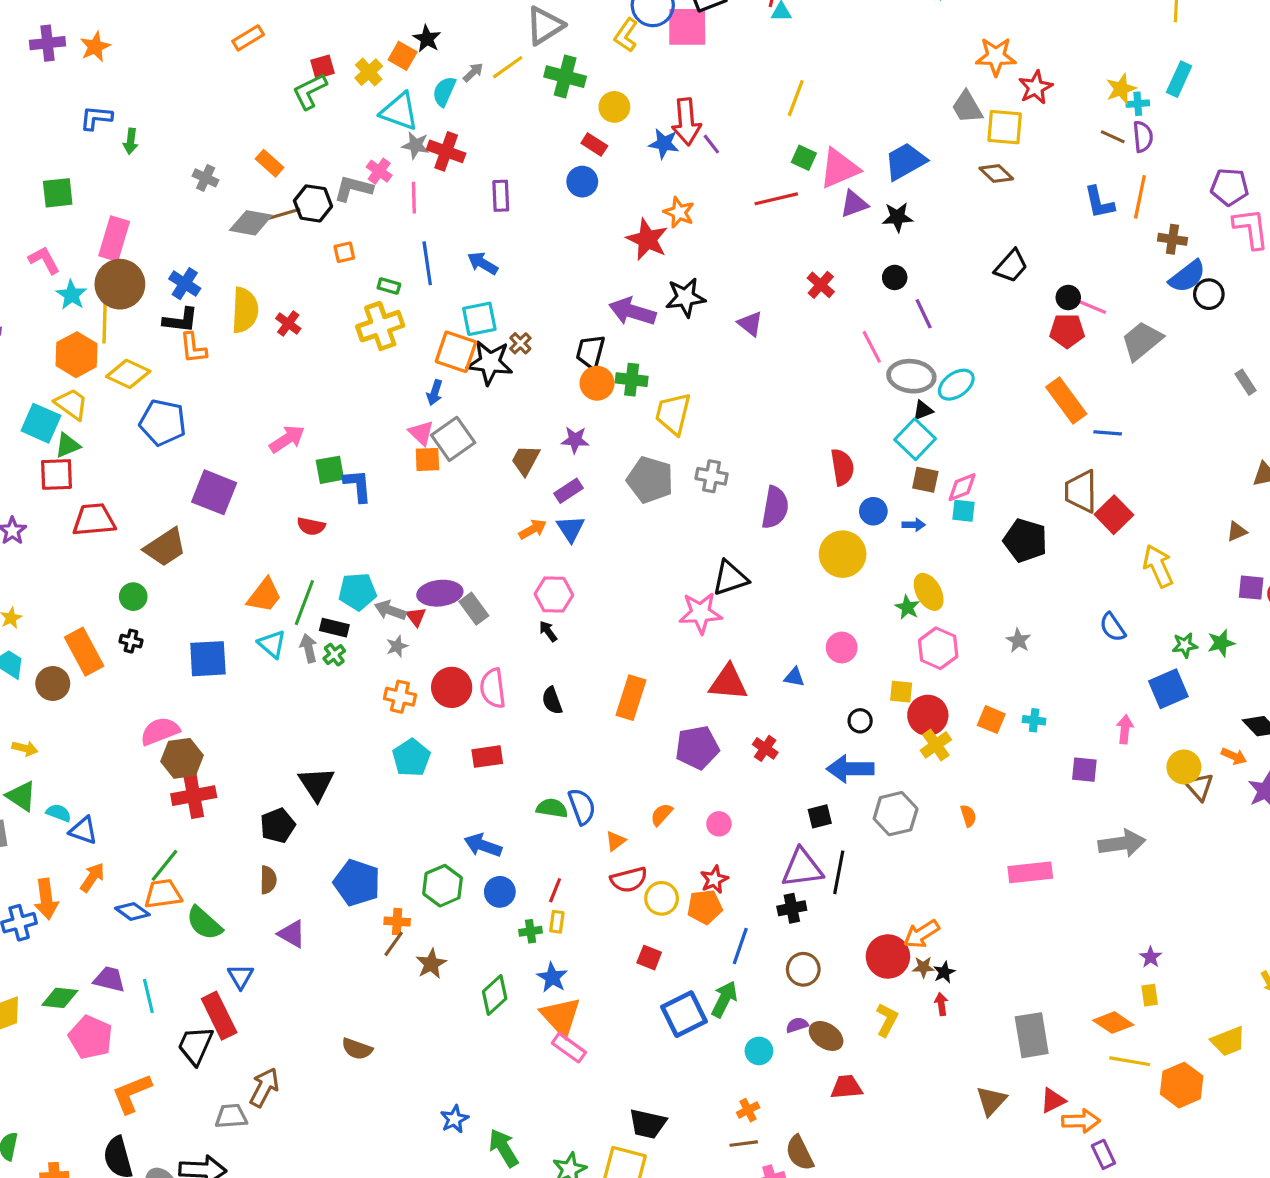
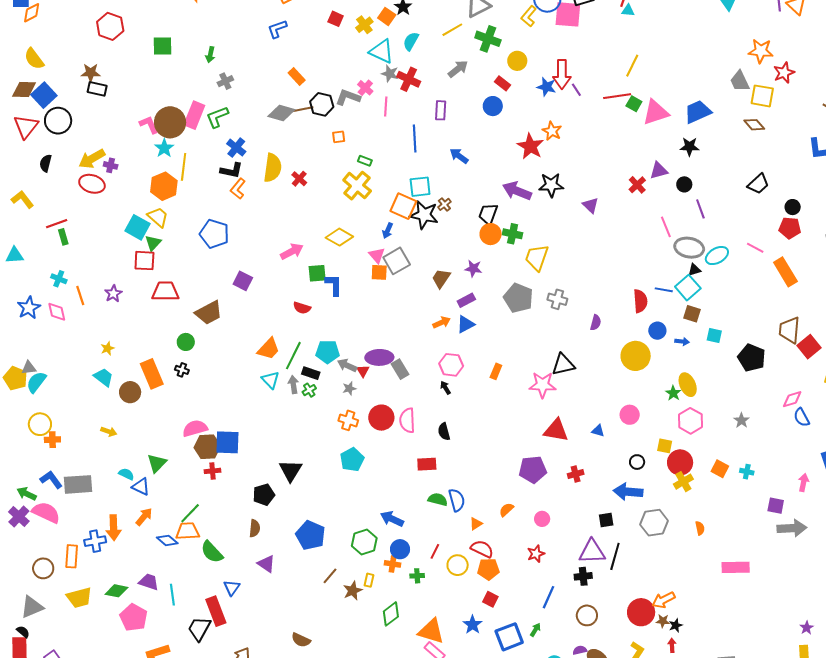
red square: (323, 67) -> (336, 19), turned 35
gray arrow: (473, 72) -> (458, 69), moved, size x1.5
green L-shape: (310, 91) -> (217, 117), moved
blue L-shape: (96, 118) -> (277, 29), moved, turned -30
gray cross: (206, 178) -> (225, 81), moved, turned 35
green square: (58, 193) -> (163, 46), moved
red line: (776, 199) -> (617, 96), moved
purple triangle: (854, 204) -> (659, 171), moved
blue line: (427, 263) -> (415, 138), moved
blue arrow: (483, 263) -> (459, 156), moved
brown circle: (120, 284) -> (170, 122), moved
pink line: (1093, 307) -> (755, 248), moved
yellow cross: (380, 326) -> (357, 186), turned -36
orange L-shape: (193, 348) -> (238, 189), turned 40
yellow diamond: (128, 374) -> (339, 237), moved
blue line: (1108, 433) -> (664, 290), moved
green triangle: (68, 445) -> (153, 243), turned -30
pink diamond: (962, 487) -> (792, 399), moved
purple square: (214, 492) -> (243, 281), size x0.7
purple semicircle: (775, 507) -> (596, 323), size x0.6
blue triangle: (571, 529) -> (466, 324), turned 30
blue square: (208, 659) -> (227, 442), moved
orange rectangle: (631, 698) -> (496, 371), moved, size x0.6
red cross: (765, 748) -> (576, 474), turned 35
red rectangle: (487, 757) -> (427, 464), moved
green triangle: (21, 796) -> (157, 463), moved, turned 35
red cross: (194, 796) -> (213, 471), size x0.6
gray arrow: (1122, 843) -> (792, 528), moved
red semicircle: (629, 880) -> (482, 549), turned -145
yellow circle: (662, 898) -> (458, 565), moved
orange pentagon: (705, 907) -> (488, 569), moved
orange cross: (397, 922) -> (393, 564), moved
yellow rectangle: (557, 922) -> (369, 580), moved
blue star: (552, 977) -> (473, 625), moved
green arrow: (724, 999) -> (535, 630), size x0.6
orange triangle: (561, 1016) -> (431, 631), turned -36

